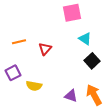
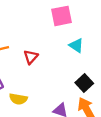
black square: (92, 61) -> (84, 83), moved

